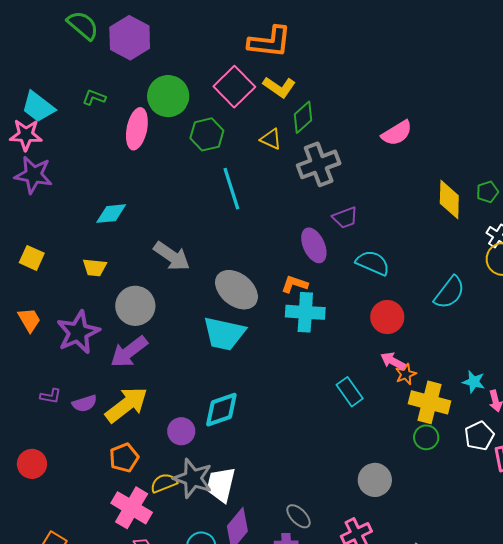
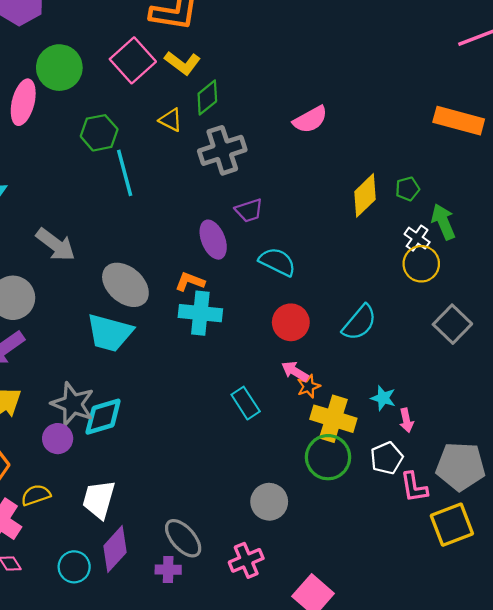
green hexagon: (207, 134) -> (99, 133), moved
yellow diamond: (449, 200) -> (365, 195), turned 42
cyan semicircle: (449, 293) -> (359, 323), moved
green circle: (426, 437) -> (328, 457), size x1.6
gray star: (193, 478) -> (73, 404), moved
gray ellipse: (299, 516) -> (183, 538), size x1.4

